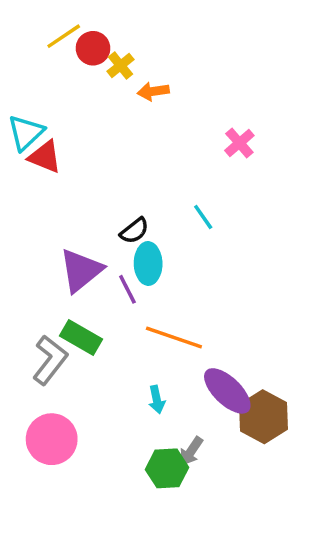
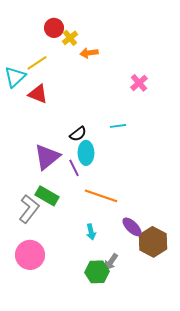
yellow line: (64, 36) -> (37, 63), moved
red triangle: (45, 157) -> (38, 94), moved
cyan line: (203, 217) -> (118, 126), turned -63
purple ellipse: (227, 391) -> (132, 227), size x0.7

